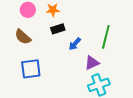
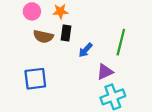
black rectangle: (58, 29) -> (66, 33), turned -64
brown semicircle: (23, 37) -> (43, 36), moved, turned -30

